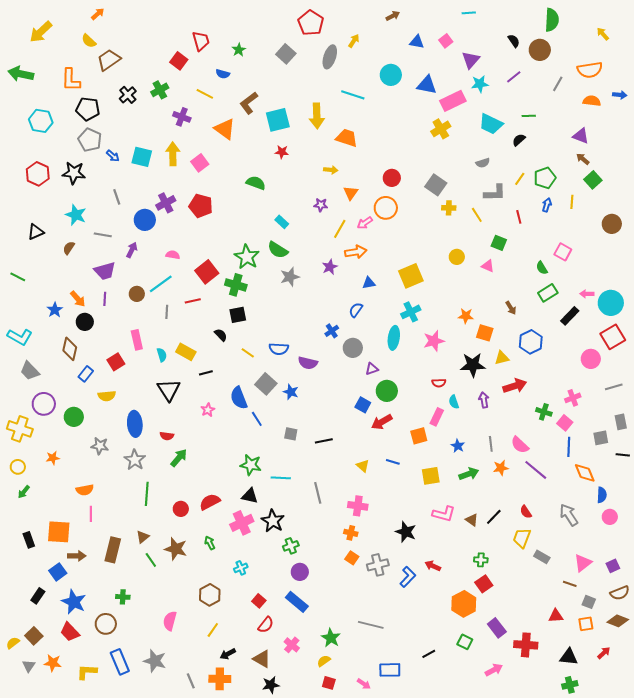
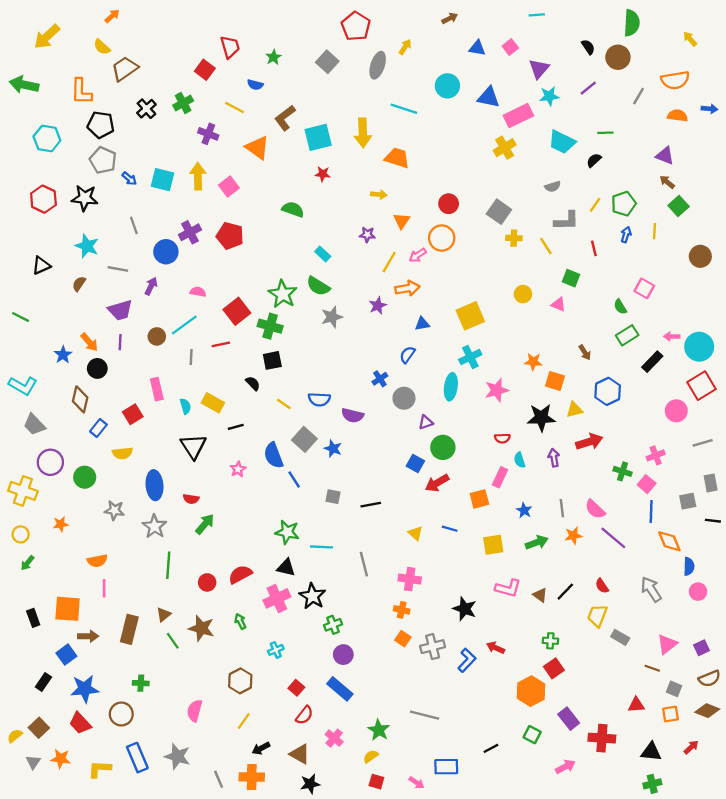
blue star: (74, 602) -> (85, 689), turned -30

